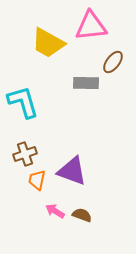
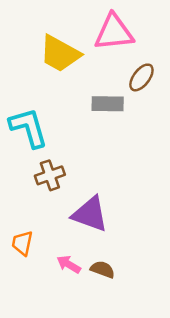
brown cross: (25, 154) -> (50, 175), moved
orange trapezoid: (37, 180) -> (22, 243), moved

